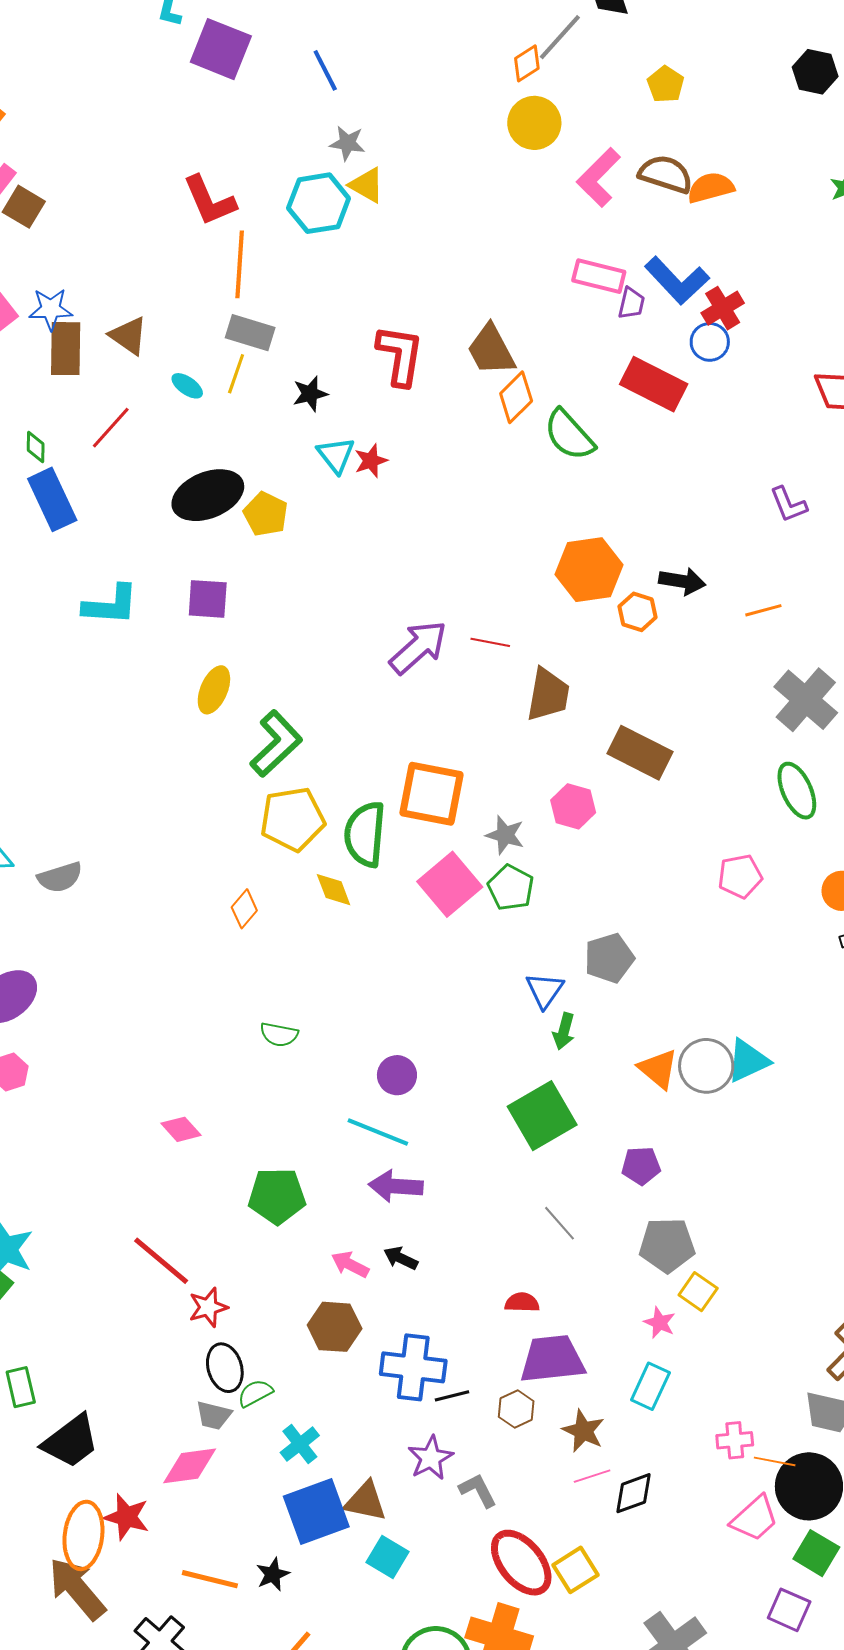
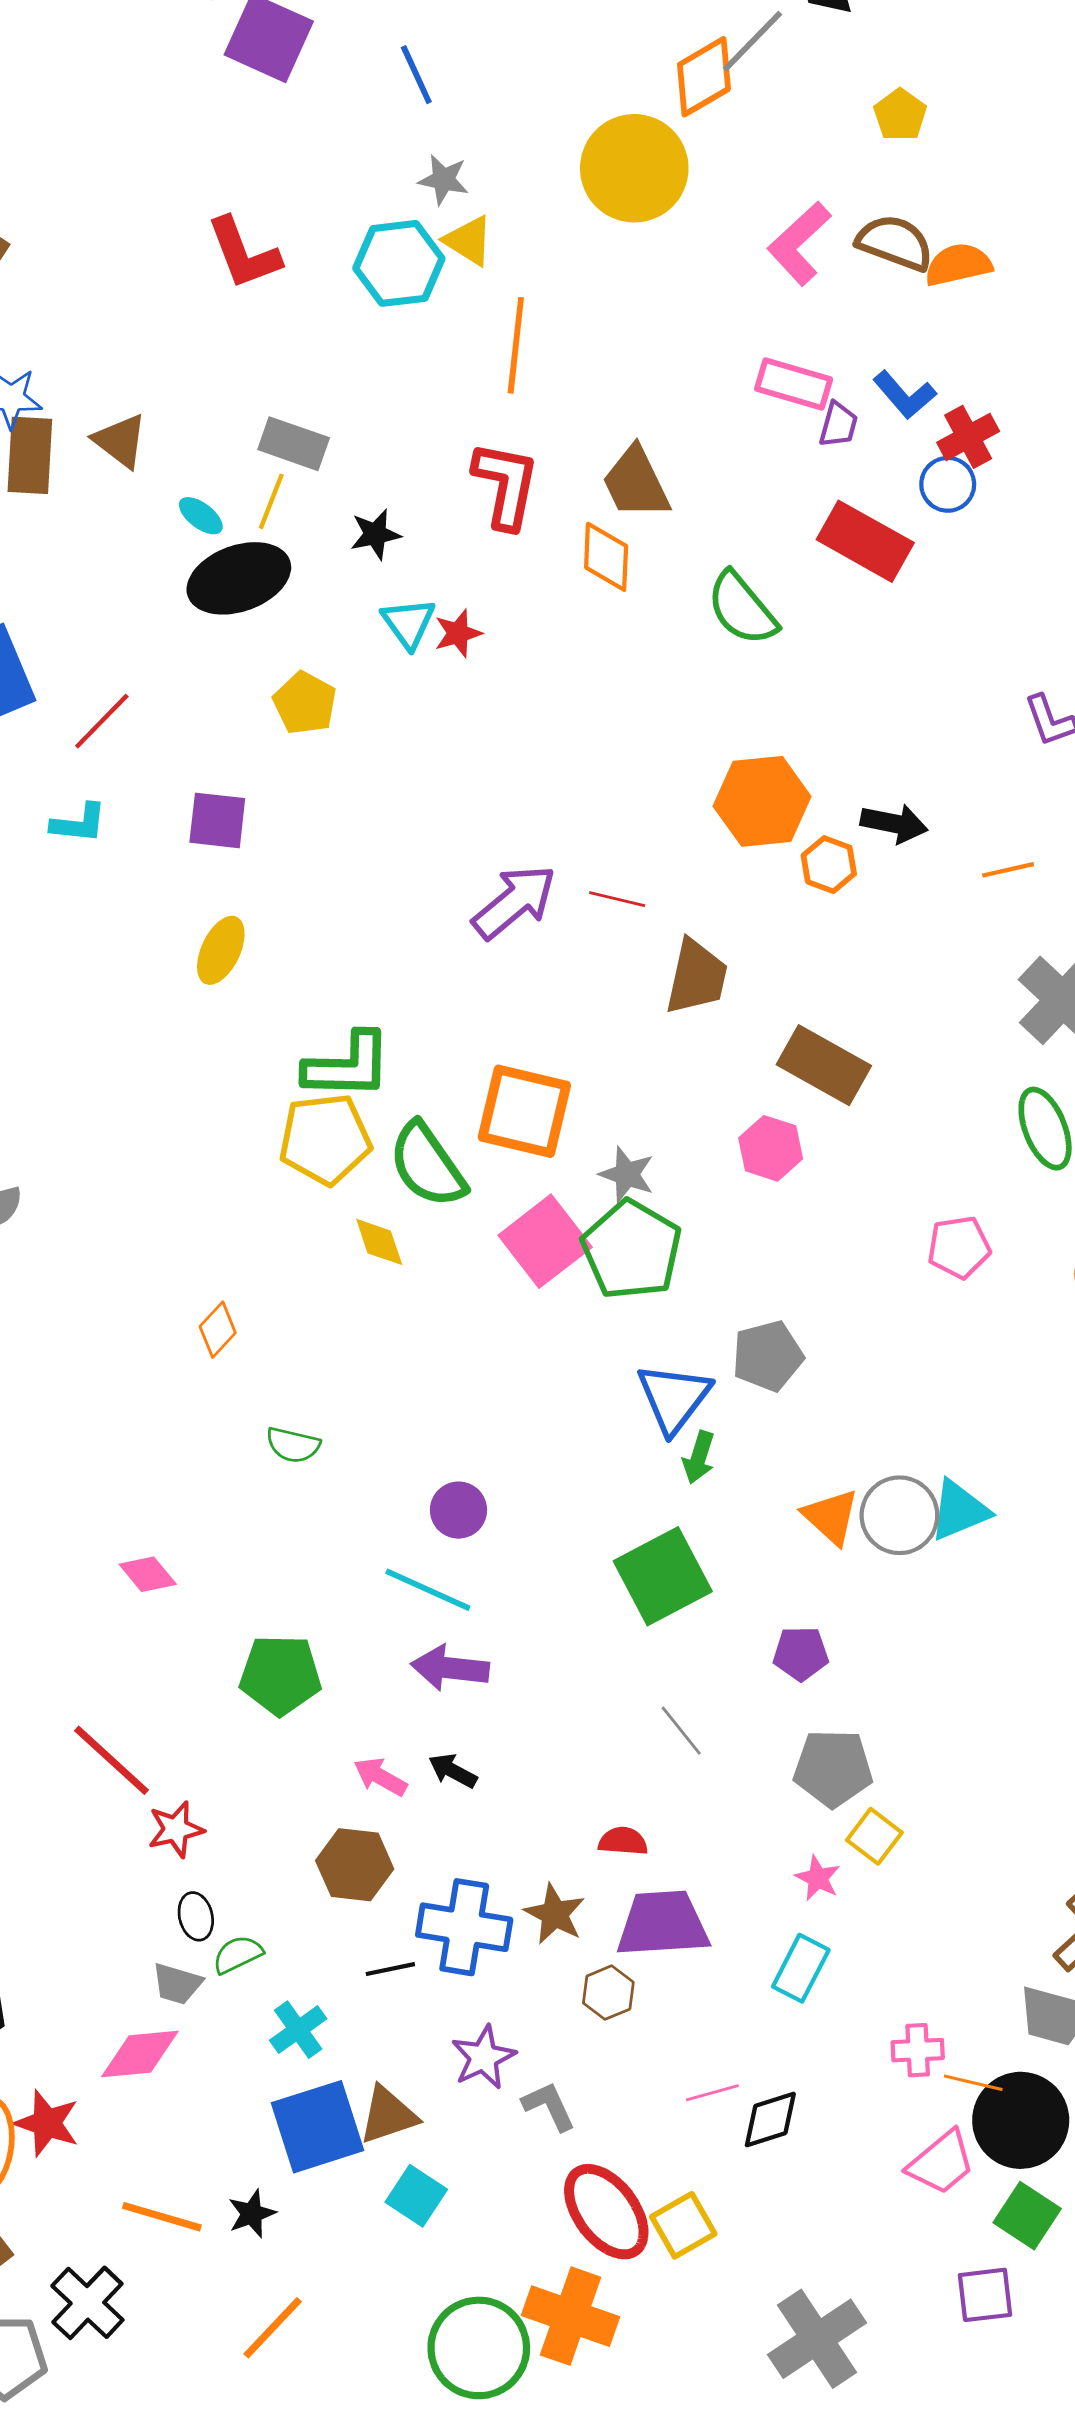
orange diamond: (527, 63) -> (704, 77), size x1.5
yellow circle: (534, 123) -> (634, 168), moved, size x1.4
orange line: (240, 264) -> (516, 345), moved
blue L-shape: (677, 280) -> (905, 395), size x0.7
orange diamond: (516, 397) -> (606, 557), moved, turned -45
red line: (111, 428) -> (102, 721), moved
black ellipse: (208, 495) -> (239, 578), moved
cyan L-shape: (111, 605) -> (79, 823), size x0.7
green L-shape: (276, 744) -> (348, 1066), moved, turned 42
pink hexagon: (573, 806) -> (771, 1148), moved
green semicircle: (365, 834) -> (427, 1165), turned -42
green pentagon: (511, 888) -> (632, 1250), size x1.5
orange diamond: (244, 909) -> (218, 1330), moved
blue triangle: (545, 990) -> (674, 1398), size x1.4
black ellipse: (225, 1368) -> (196, 1916), size x0.7
black line: (452, 1396) -> (390, 1969), moved
brown star: (583, 1431) -> (555, 1914), moved
brown triangle: (365, 1501) -> (388, 2115), turned -33
purple square: (789, 1610) -> (985, 2295), turned -33

